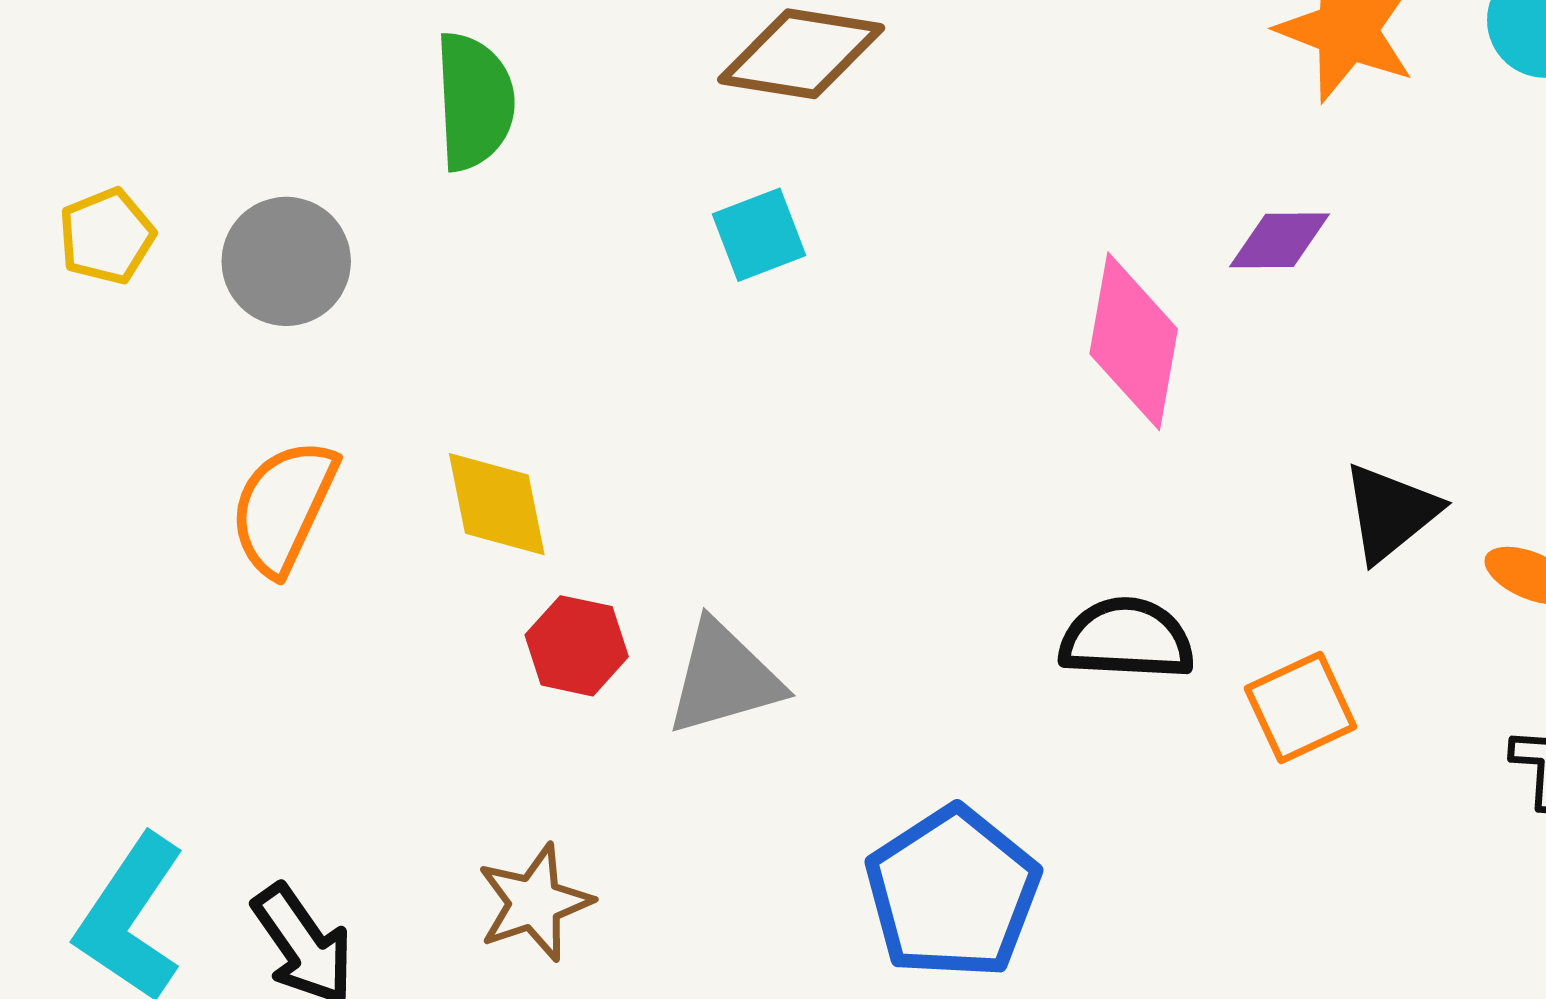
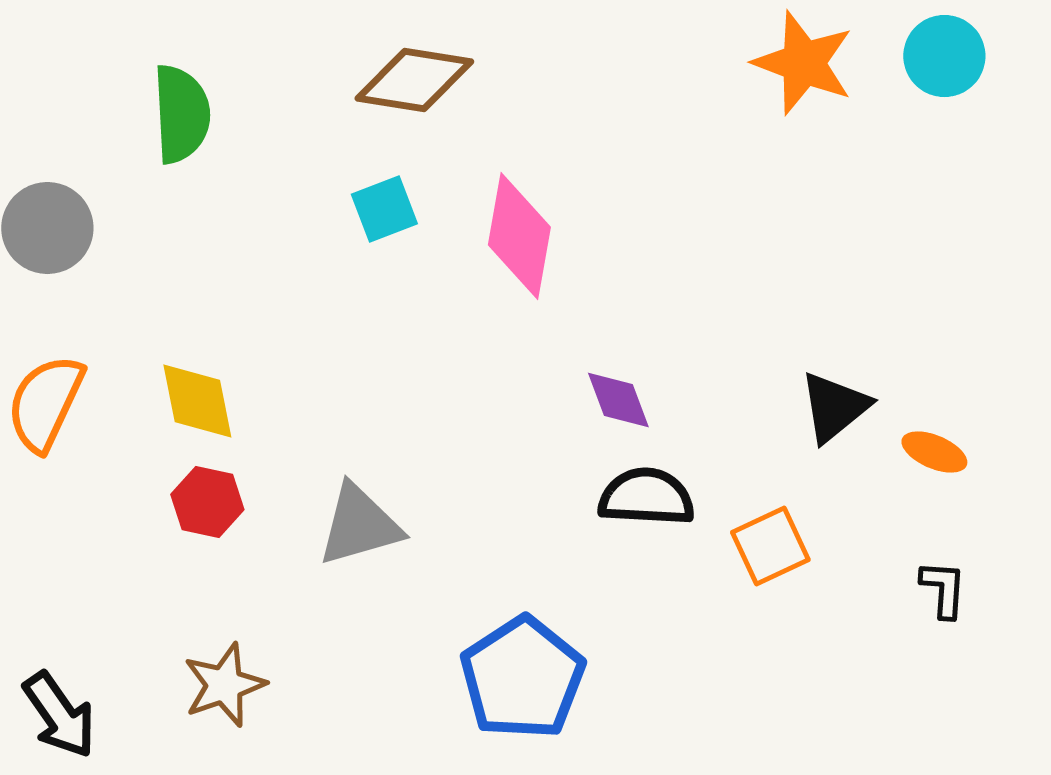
purple diamond: (1280, 240) -> (618, 400), moved, turned 70
pink diamond: (1134, 341) -> (519, 236), moved
red hexagon: (577, 646) -> (207, 502), moved

